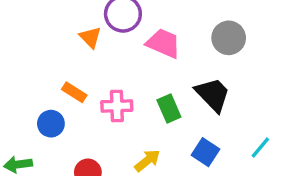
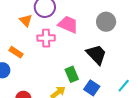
pink cross: (117, 106) -> (46, 38), moved
green rectangle: (169, 109) -> (72, 74), moved

